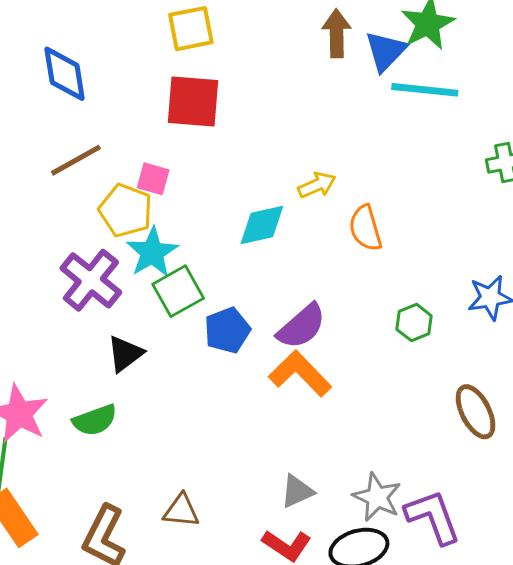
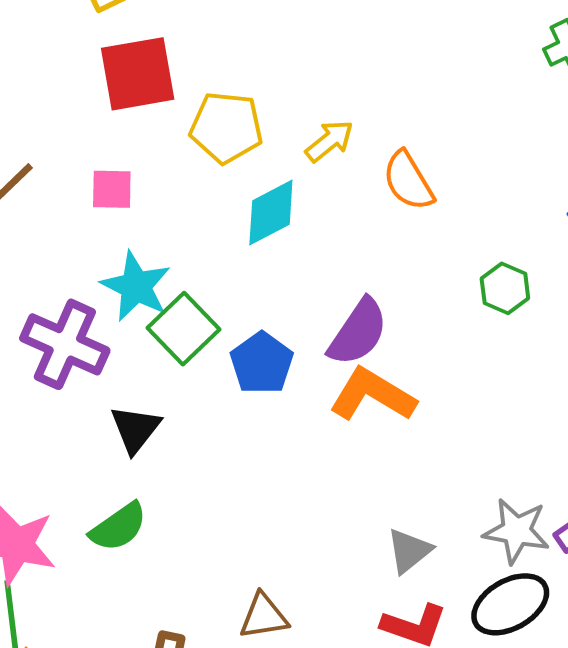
yellow pentagon: (126, 210) -> (226, 127), moved

